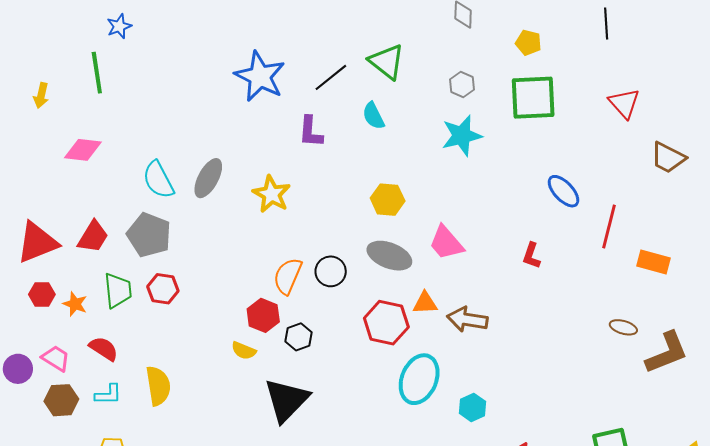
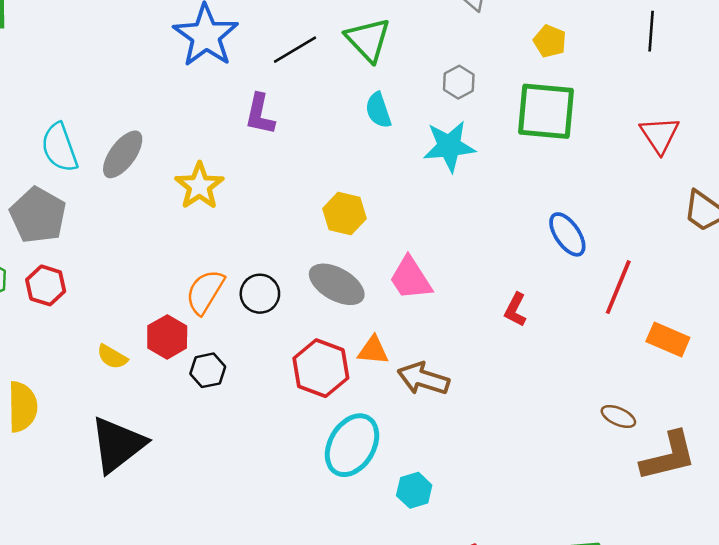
cyan semicircle: (373, 116) -> (378, 110), moved
yellow semicircle: (244, 351) -> (112, 357), moved
black triangle: (286, 400) -> (118, 445), moved

